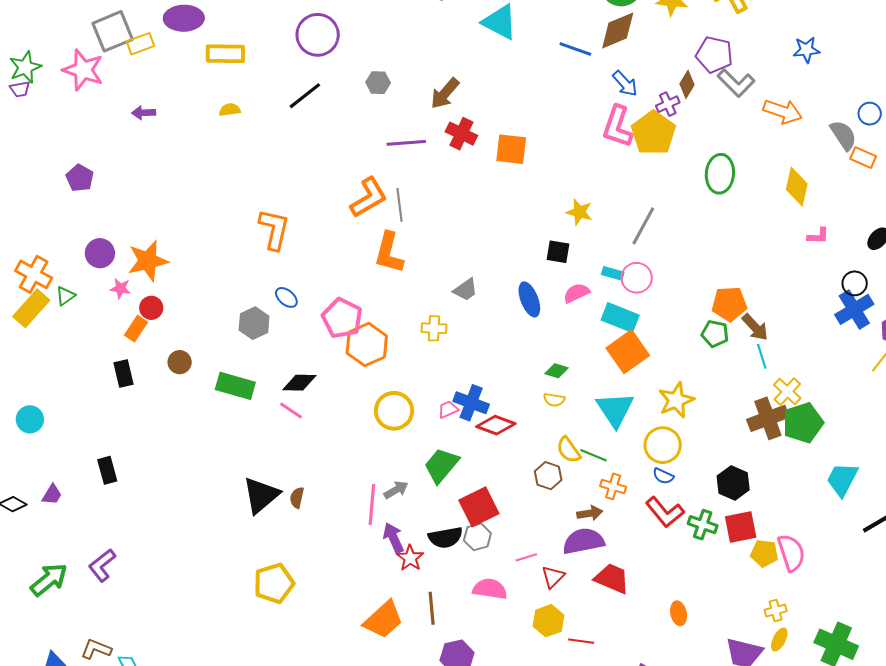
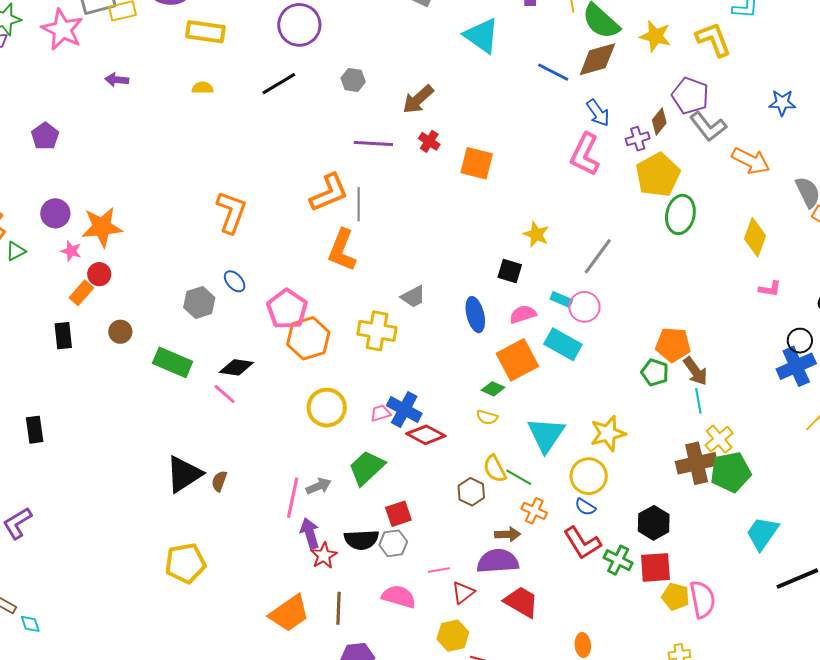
yellow pentagon: (653, 133) -> (658, 175), moved
red cross: (461, 134) -> (429, 141), size x0.7
yellow cross: (434, 328) -> (377, 331), size x1.5
orange square: (628, 352) -> (517, 360), moved
red square: (479, 507) -> (398, 514), size x0.7

